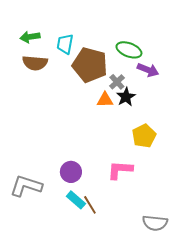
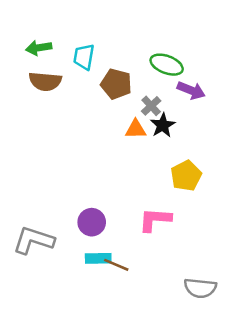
brown pentagon: (90, 65) -> (116, 84), size x0.7
cyan rectangle: (76, 200) -> (98, 258), turned -42
brown line: (90, 205) -> (116, 265), turned -36

